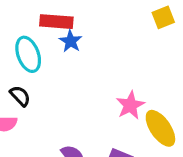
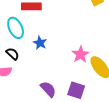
blue star: (71, 41) -> (40, 43), moved

